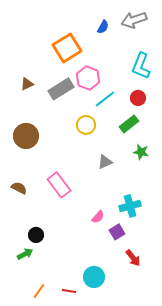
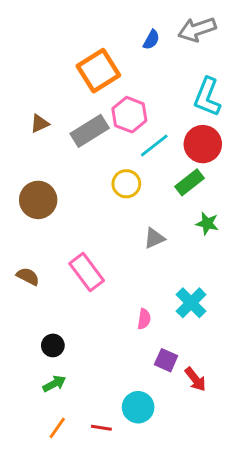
red circle: (138, 98) -> (203, 144), size x1.6
cyan cross: (130, 206) -> (191, 303), turned -30
pink semicircle: (98, 217) -> (144, 319), turned -32
purple square: (117, 232) -> (166, 360), moved, turned -35
green arrow: (25, 254) -> (54, 384), moved

